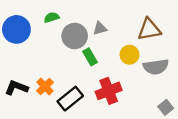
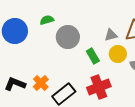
gray triangle: (100, 28) -> (111, 35), moved
green rectangle: (90, 57) -> (93, 56), moved

